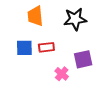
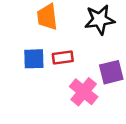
pink cross: (62, 74) -> (84, 92), size x1.5

